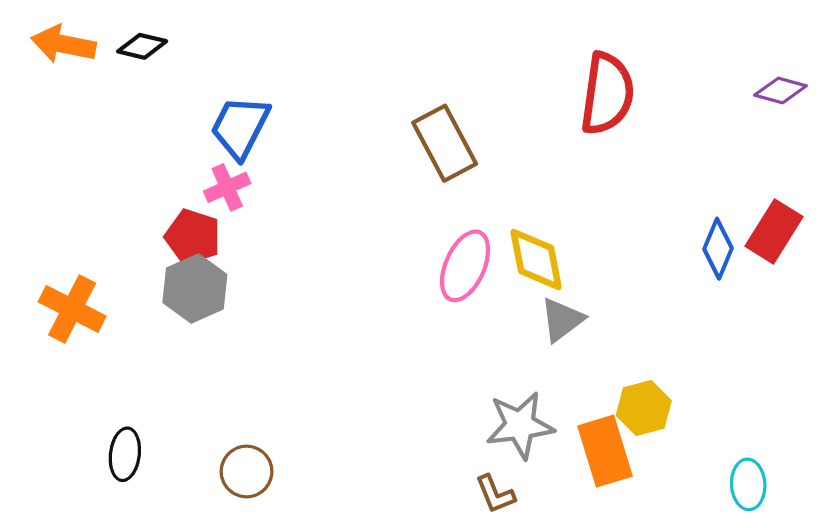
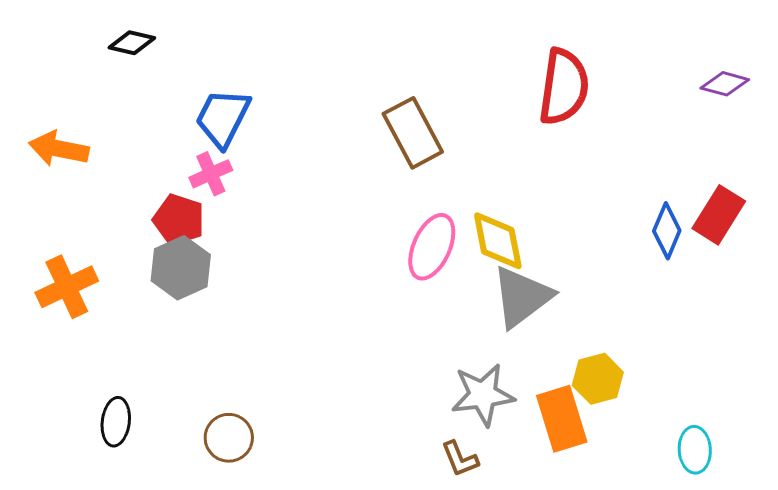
orange arrow: (64, 44) -> (59, 149), moved
orange cross: (72, 309) -> (67, 287), turned 38
gray triangle: (562, 320) -> (522, 297), size x1.5

